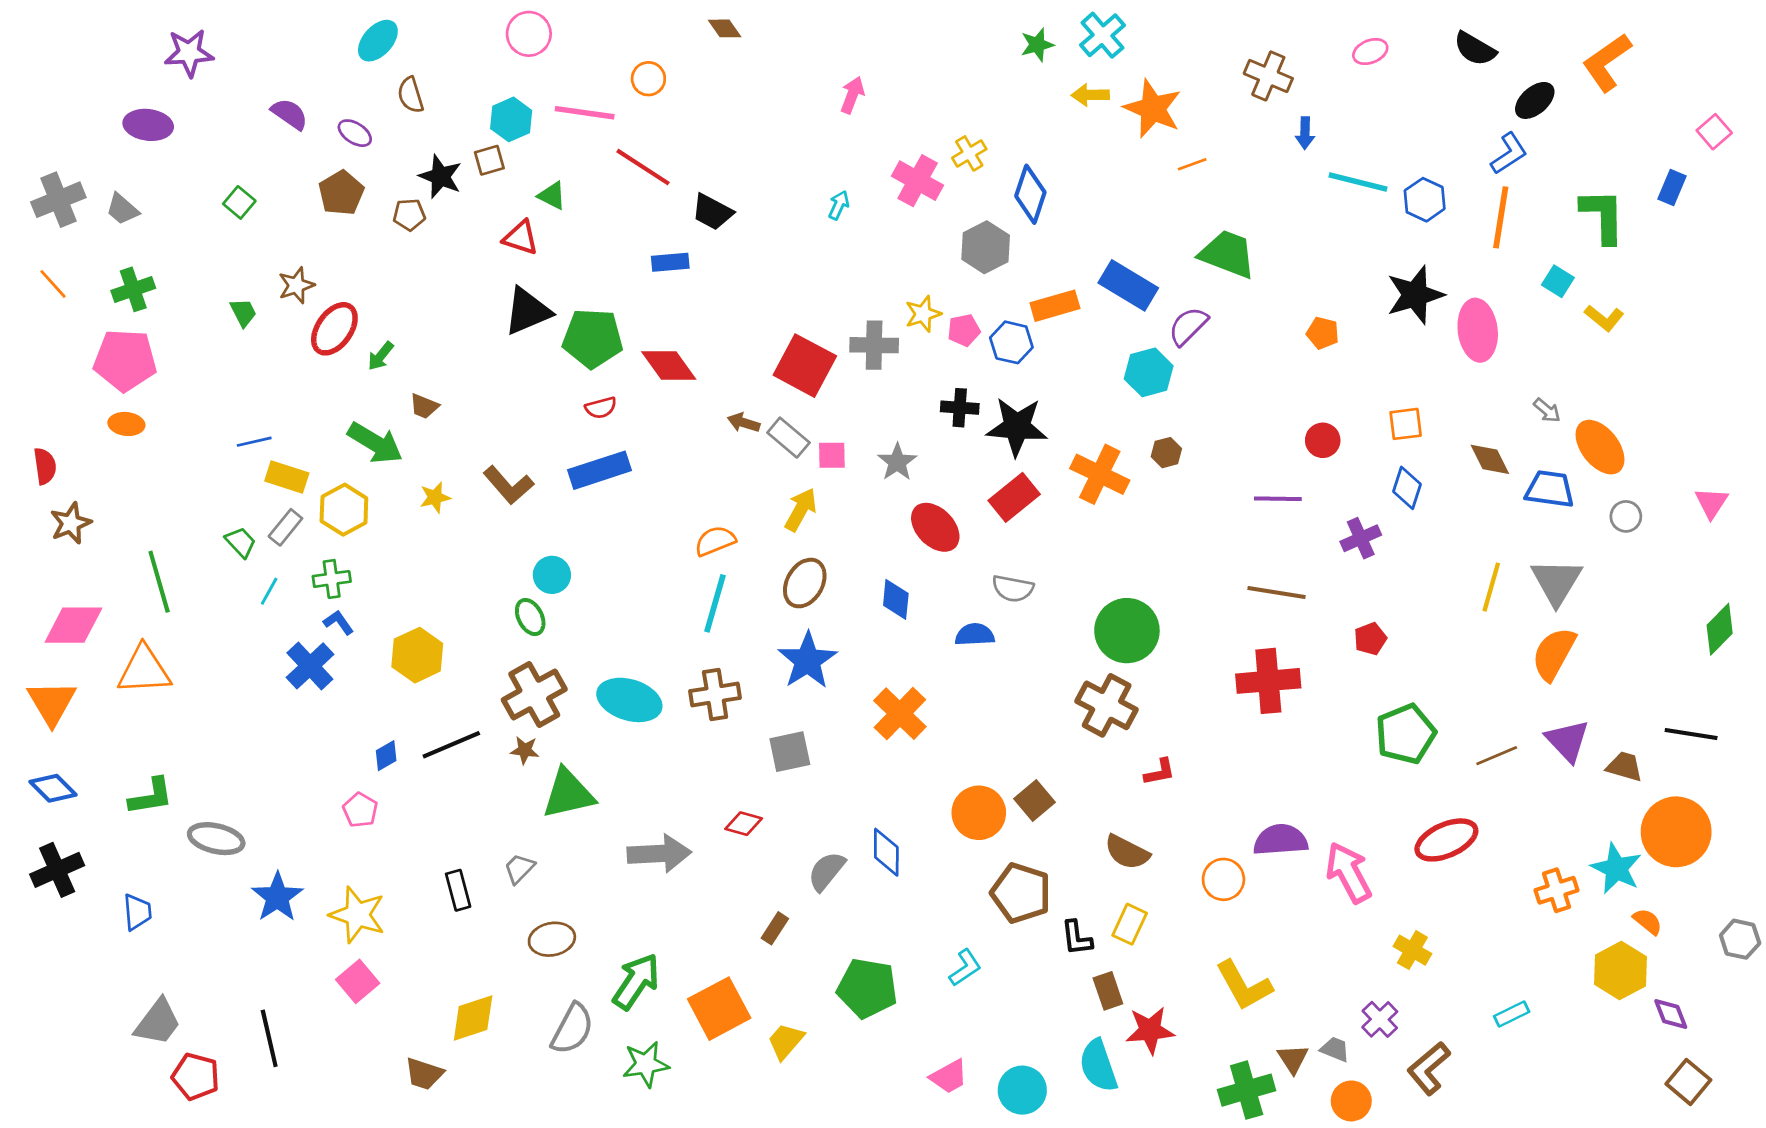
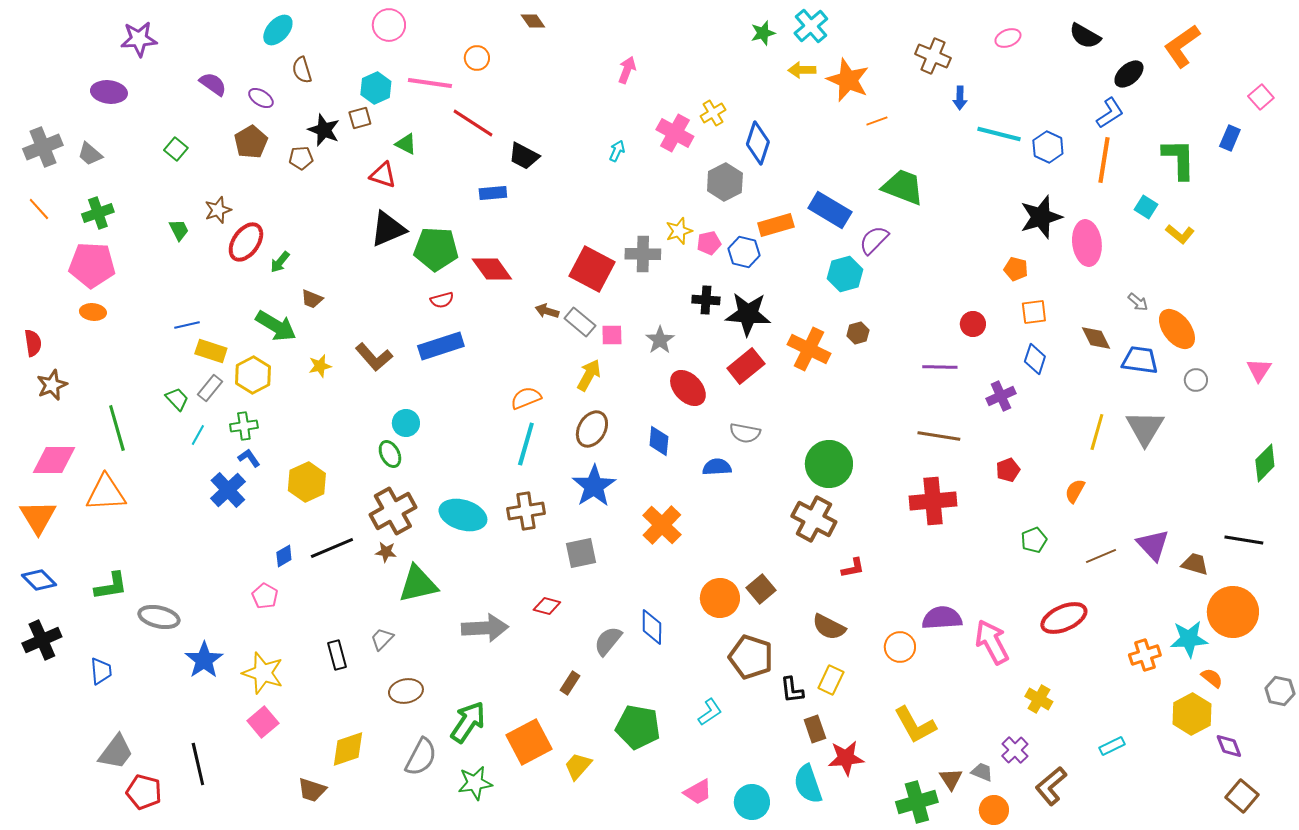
orange pentagon: (1323, 333) -> (1016, 269), moved
orange semicircle: (1554, 654) -> (1075, 491), moved, size x0.6
green pentagon: (1406, 734) -> (1034, 540), size x0.6
cyan star: (1616, 869) -> (1189, 639), turned -30

